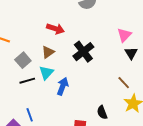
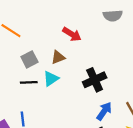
black cross: (83, 52) -> (95, 80), moved
blue arrow: (63, 86) -> (104, 111), moved

